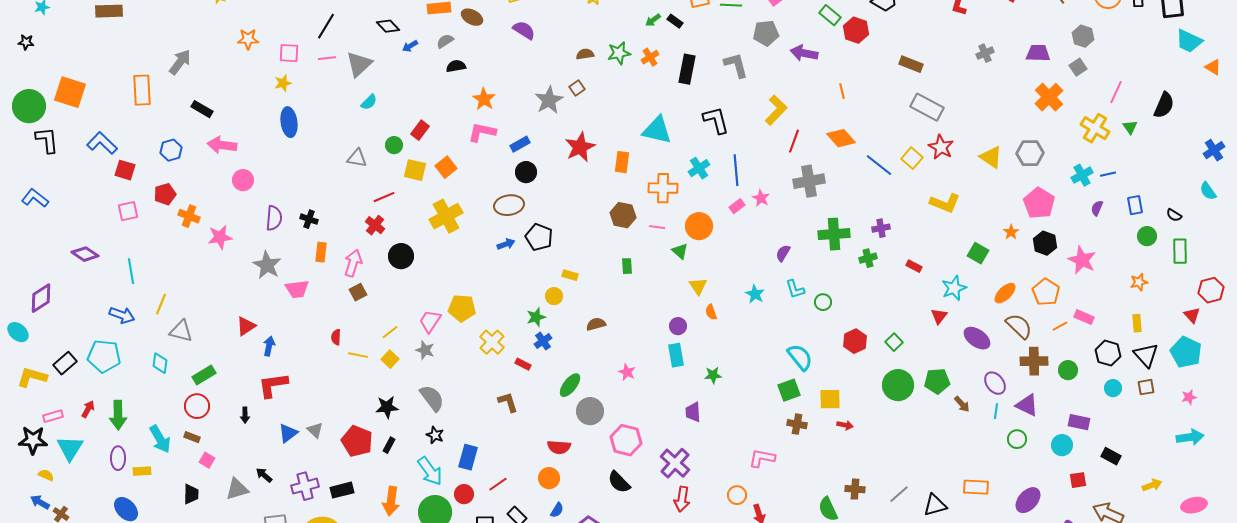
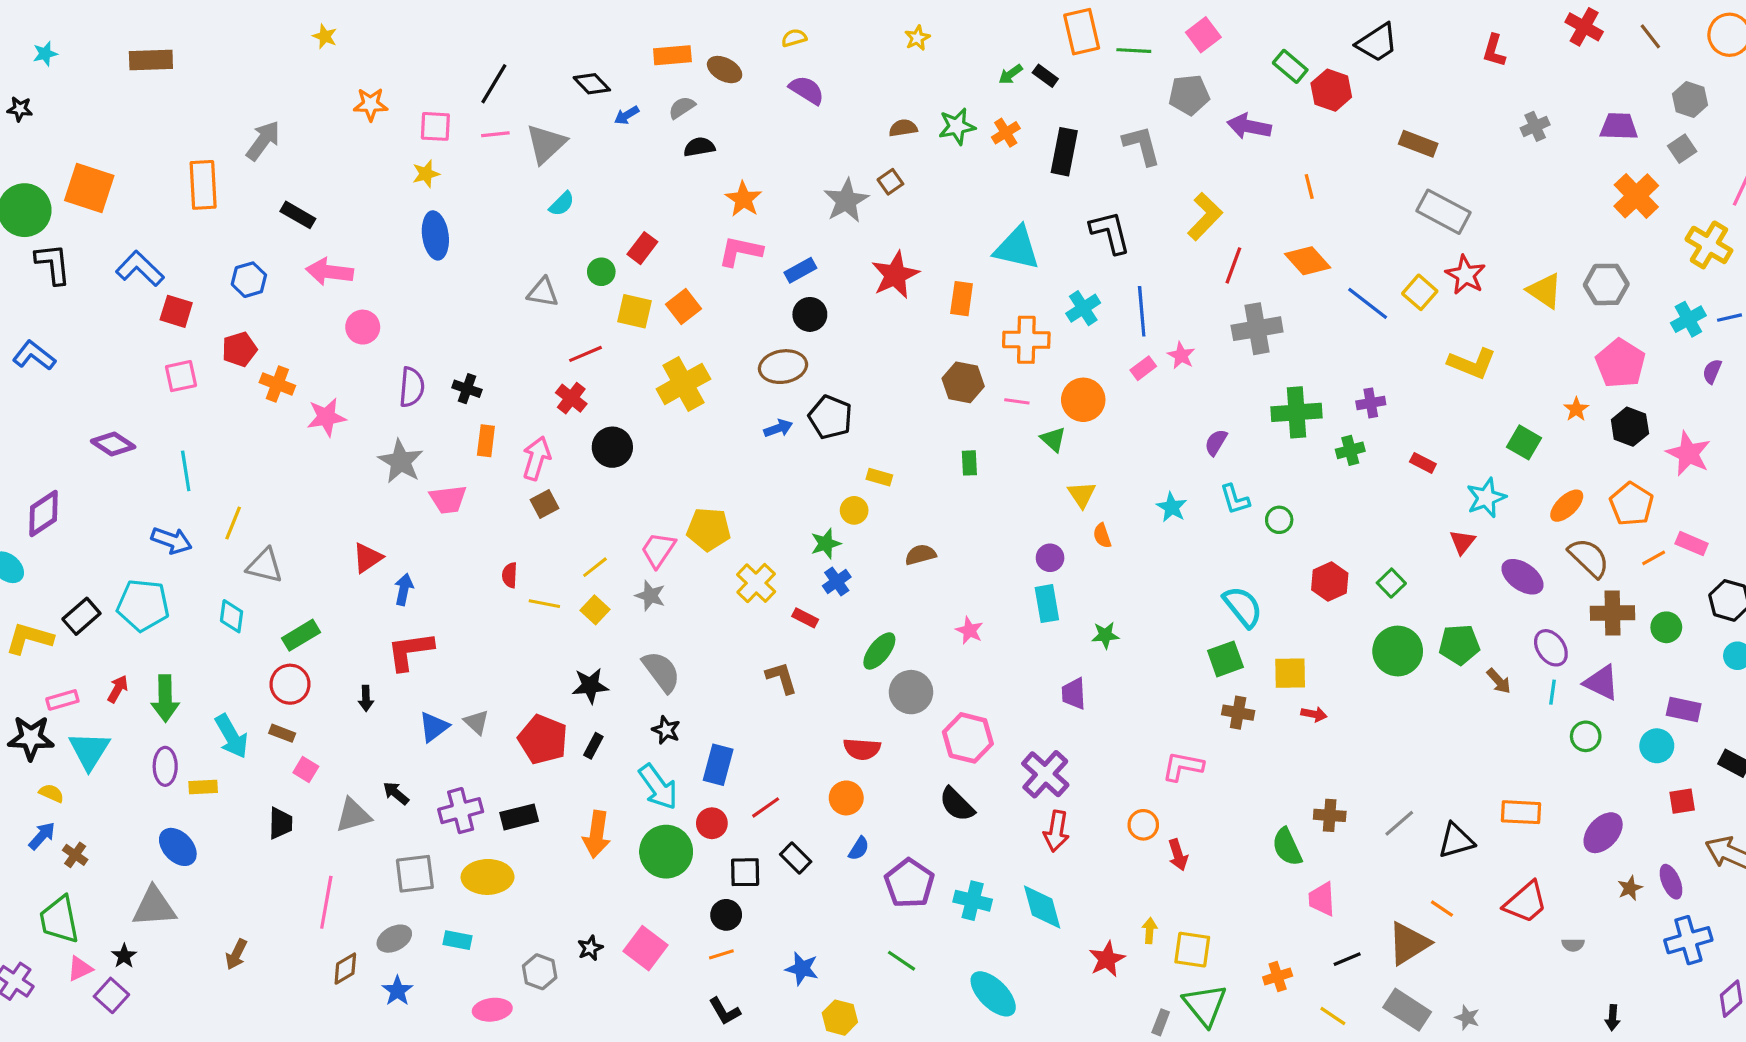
blue arrow: (40, 502) -> (42, 836), turned 102

